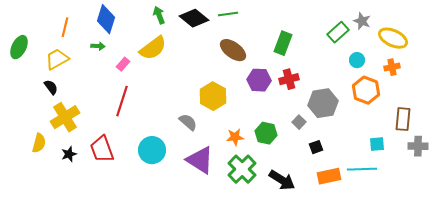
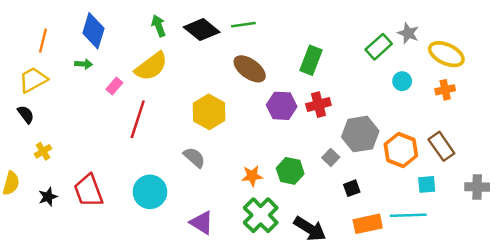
orange hexagon: (366, 90) -> (401, 150), moved
yellow hexagon: (213, 96) -> (209, 112), moved
red line: (122, 101) -> (138, 119), moved
yellow cross: (65, 117) -> (43, 151), size x0.5
brown rectangle: (403, 119) -> (441, 146), moved, turned -40
purple triangle: (200, 160) -> (202, 223), moved, size x0.7

